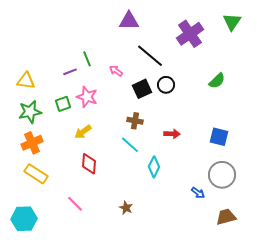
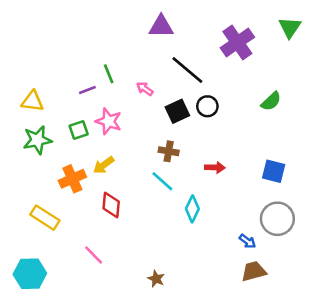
orange cross: (32, 143) -> (72, 179), moved
brown star: (126, 208) -> (156, 279), moved
brown trapezoid: (226, 217) -> (254, 271), moved

